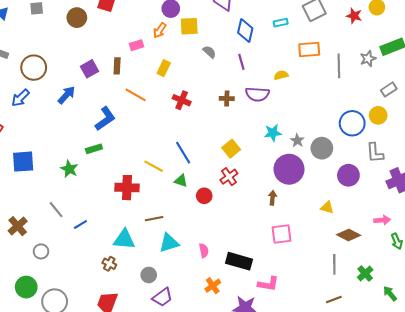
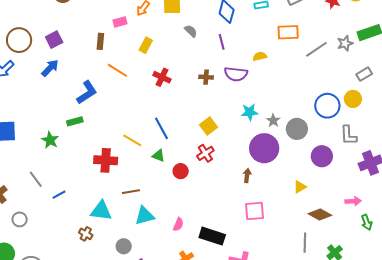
gray line: (339, 66) -> (316, 49), turned 55
purple square: (90, 69) -> (54, 40), moved
yellow triangle: (327, 207) -> (300, 187), turned -48
pink semicircle: (204, 251) -> (178, 224), turned 32

